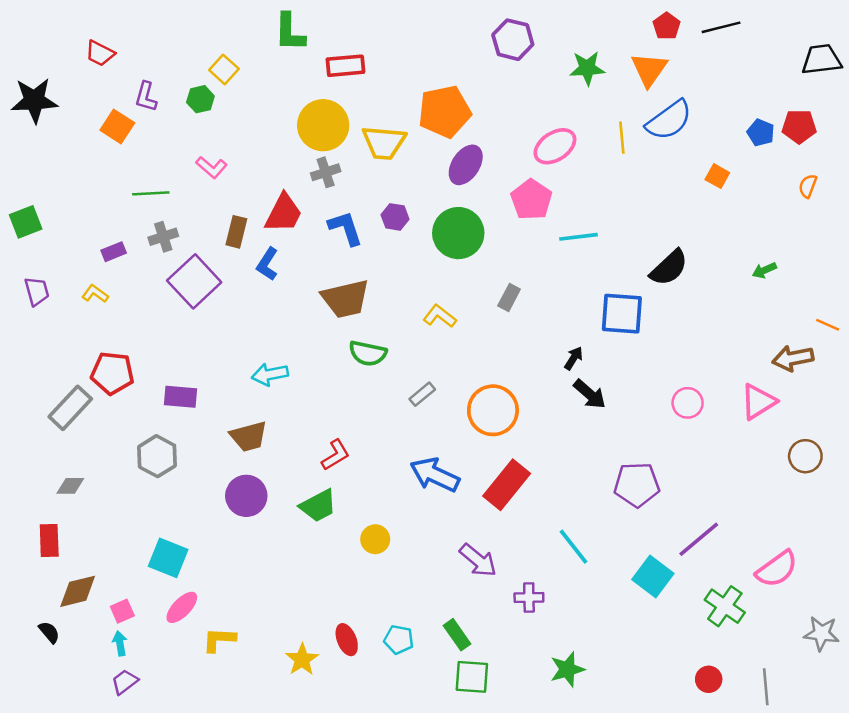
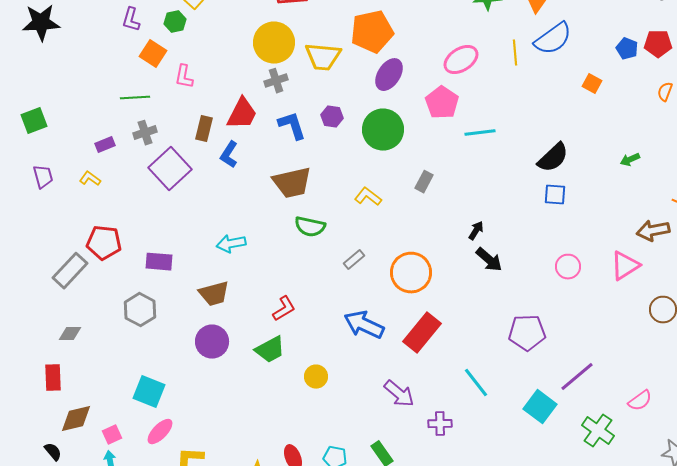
orange square: (117, 126) -> (153, 54), moved
pink L-shape: (212, 167) -> (184, 77), turned 60
blue square: (622, 314) -> (555, 195), moved, size x0.6
pink semicircle: (777, 569) -> (640, 401), size x0.7

